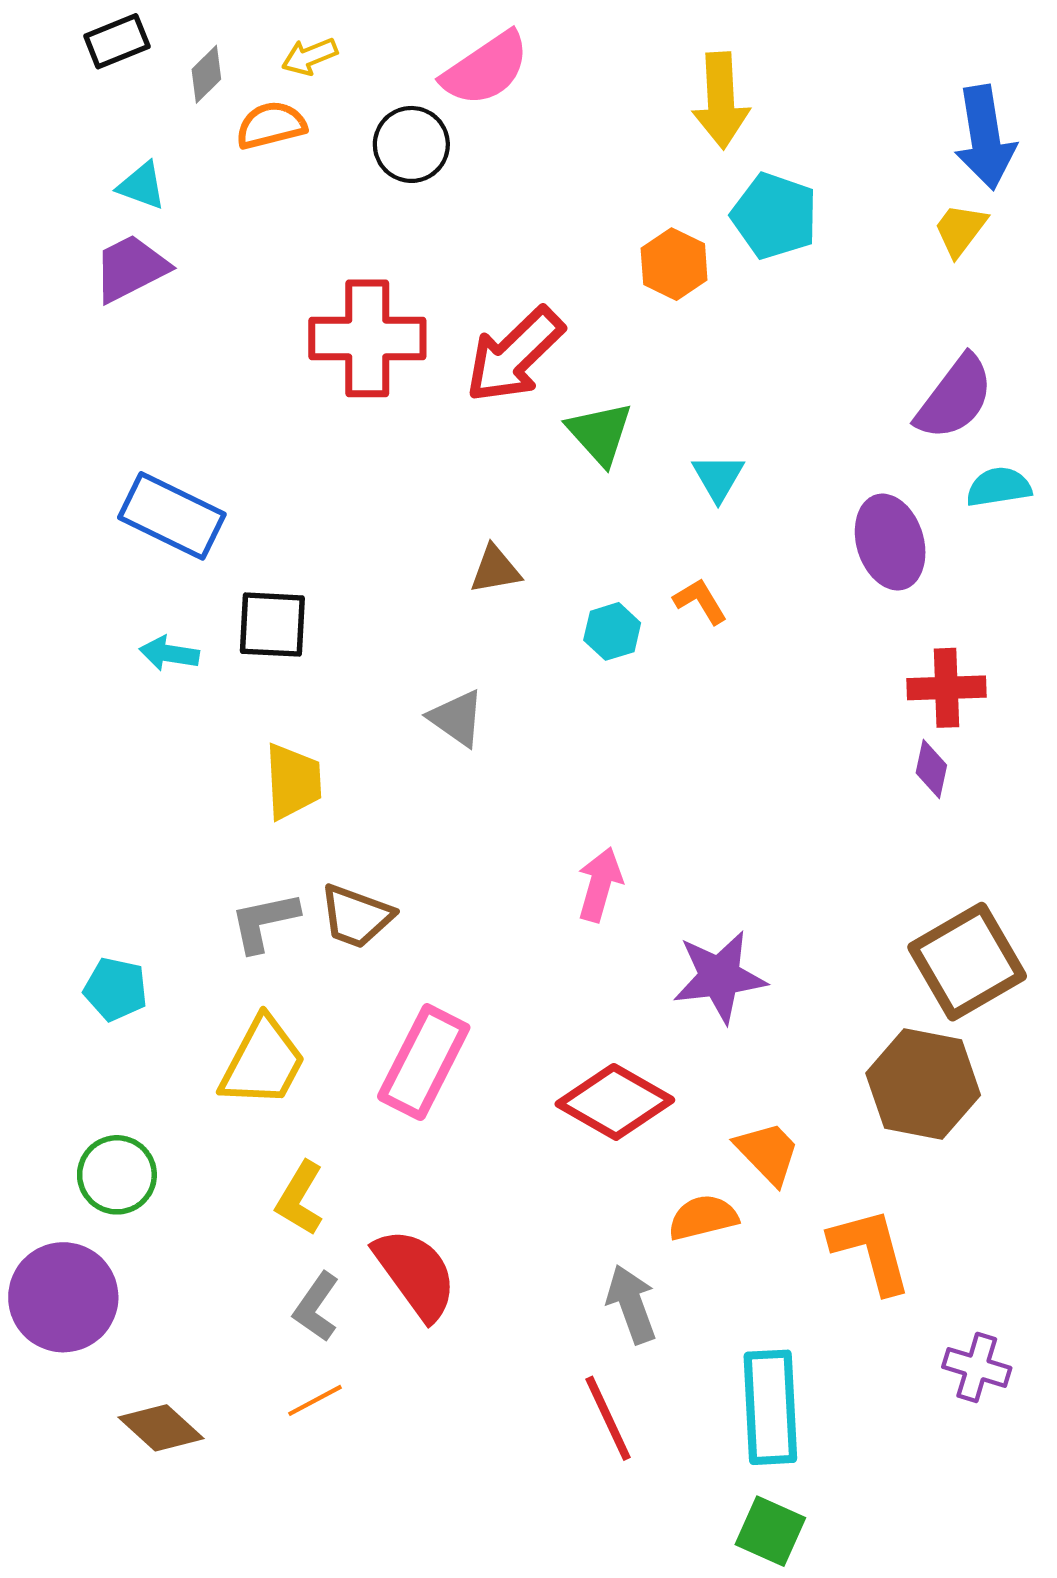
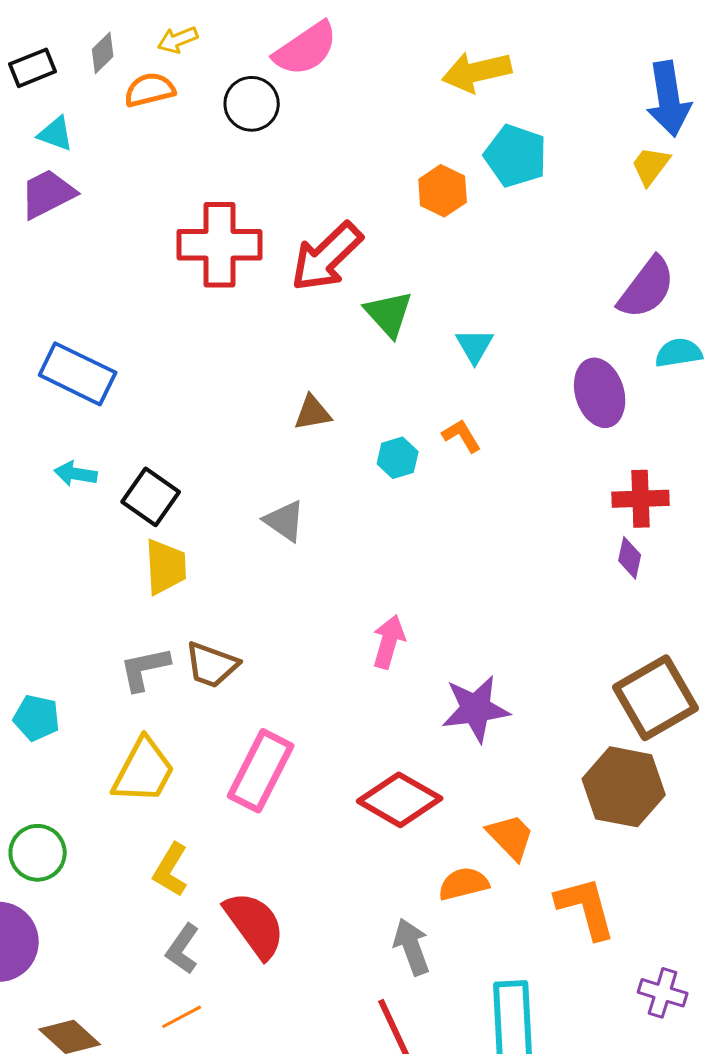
black rectangle: (117, 41) -> (33, 68), moved
yellow arrow: (721, 100) -> (477, 72), turned 80
black square: (272, 625) -> (151, 497), moved, turned 32

